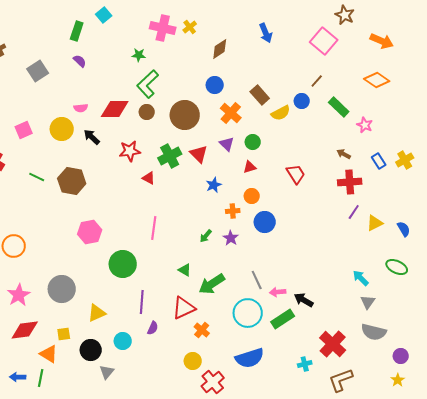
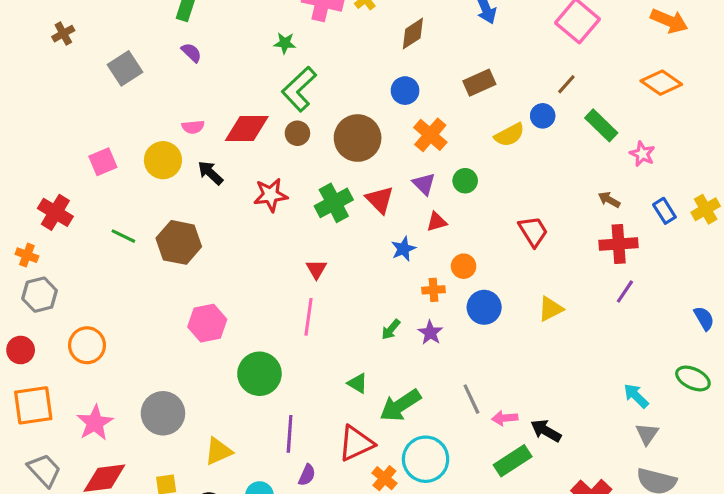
brown rectangle: (260, 95) -> (479, 83), moved, turned -72
red triangle: (250, 167) -> (437, 222), moved
red triangle: (149, 178) -> (316, 269), moved, turned 32
yellow triangle: (375, 223) -> (551, 309), moved
cyan circle: (248, 313) -> (426, 459), moved

